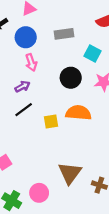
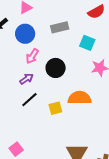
pink arrow: (31, 62) -> (32, 56), turned 56
black circle: (71, 78) -> (56, 68), moved

